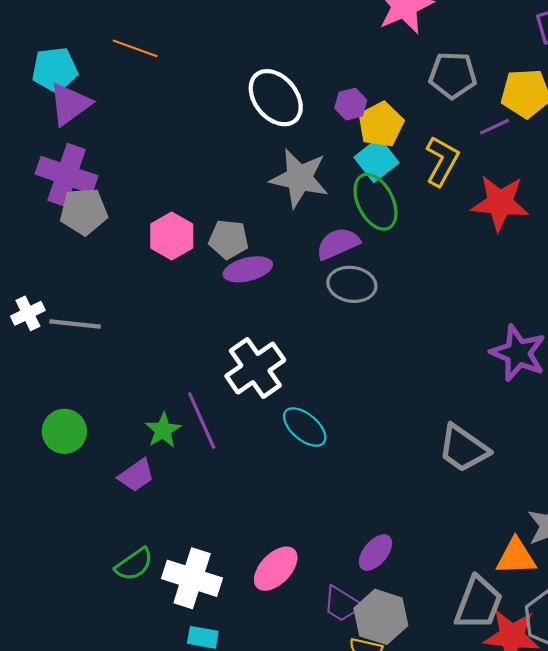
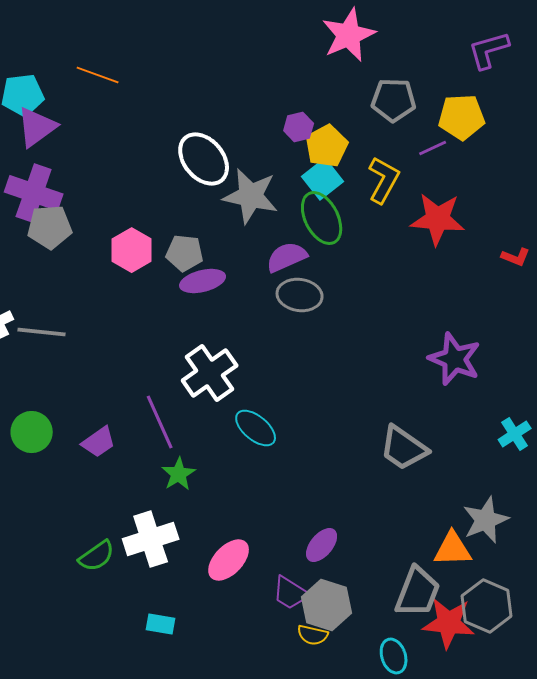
white ellipse: (276, 98) -> (204, 159), moved
green star: (163, 430) -> (179, 474), moved
purple trapezoid: (136, 475) -> (99, 442), moved
white cross: (192, 578) -> (151, 539), moved, turned -36

